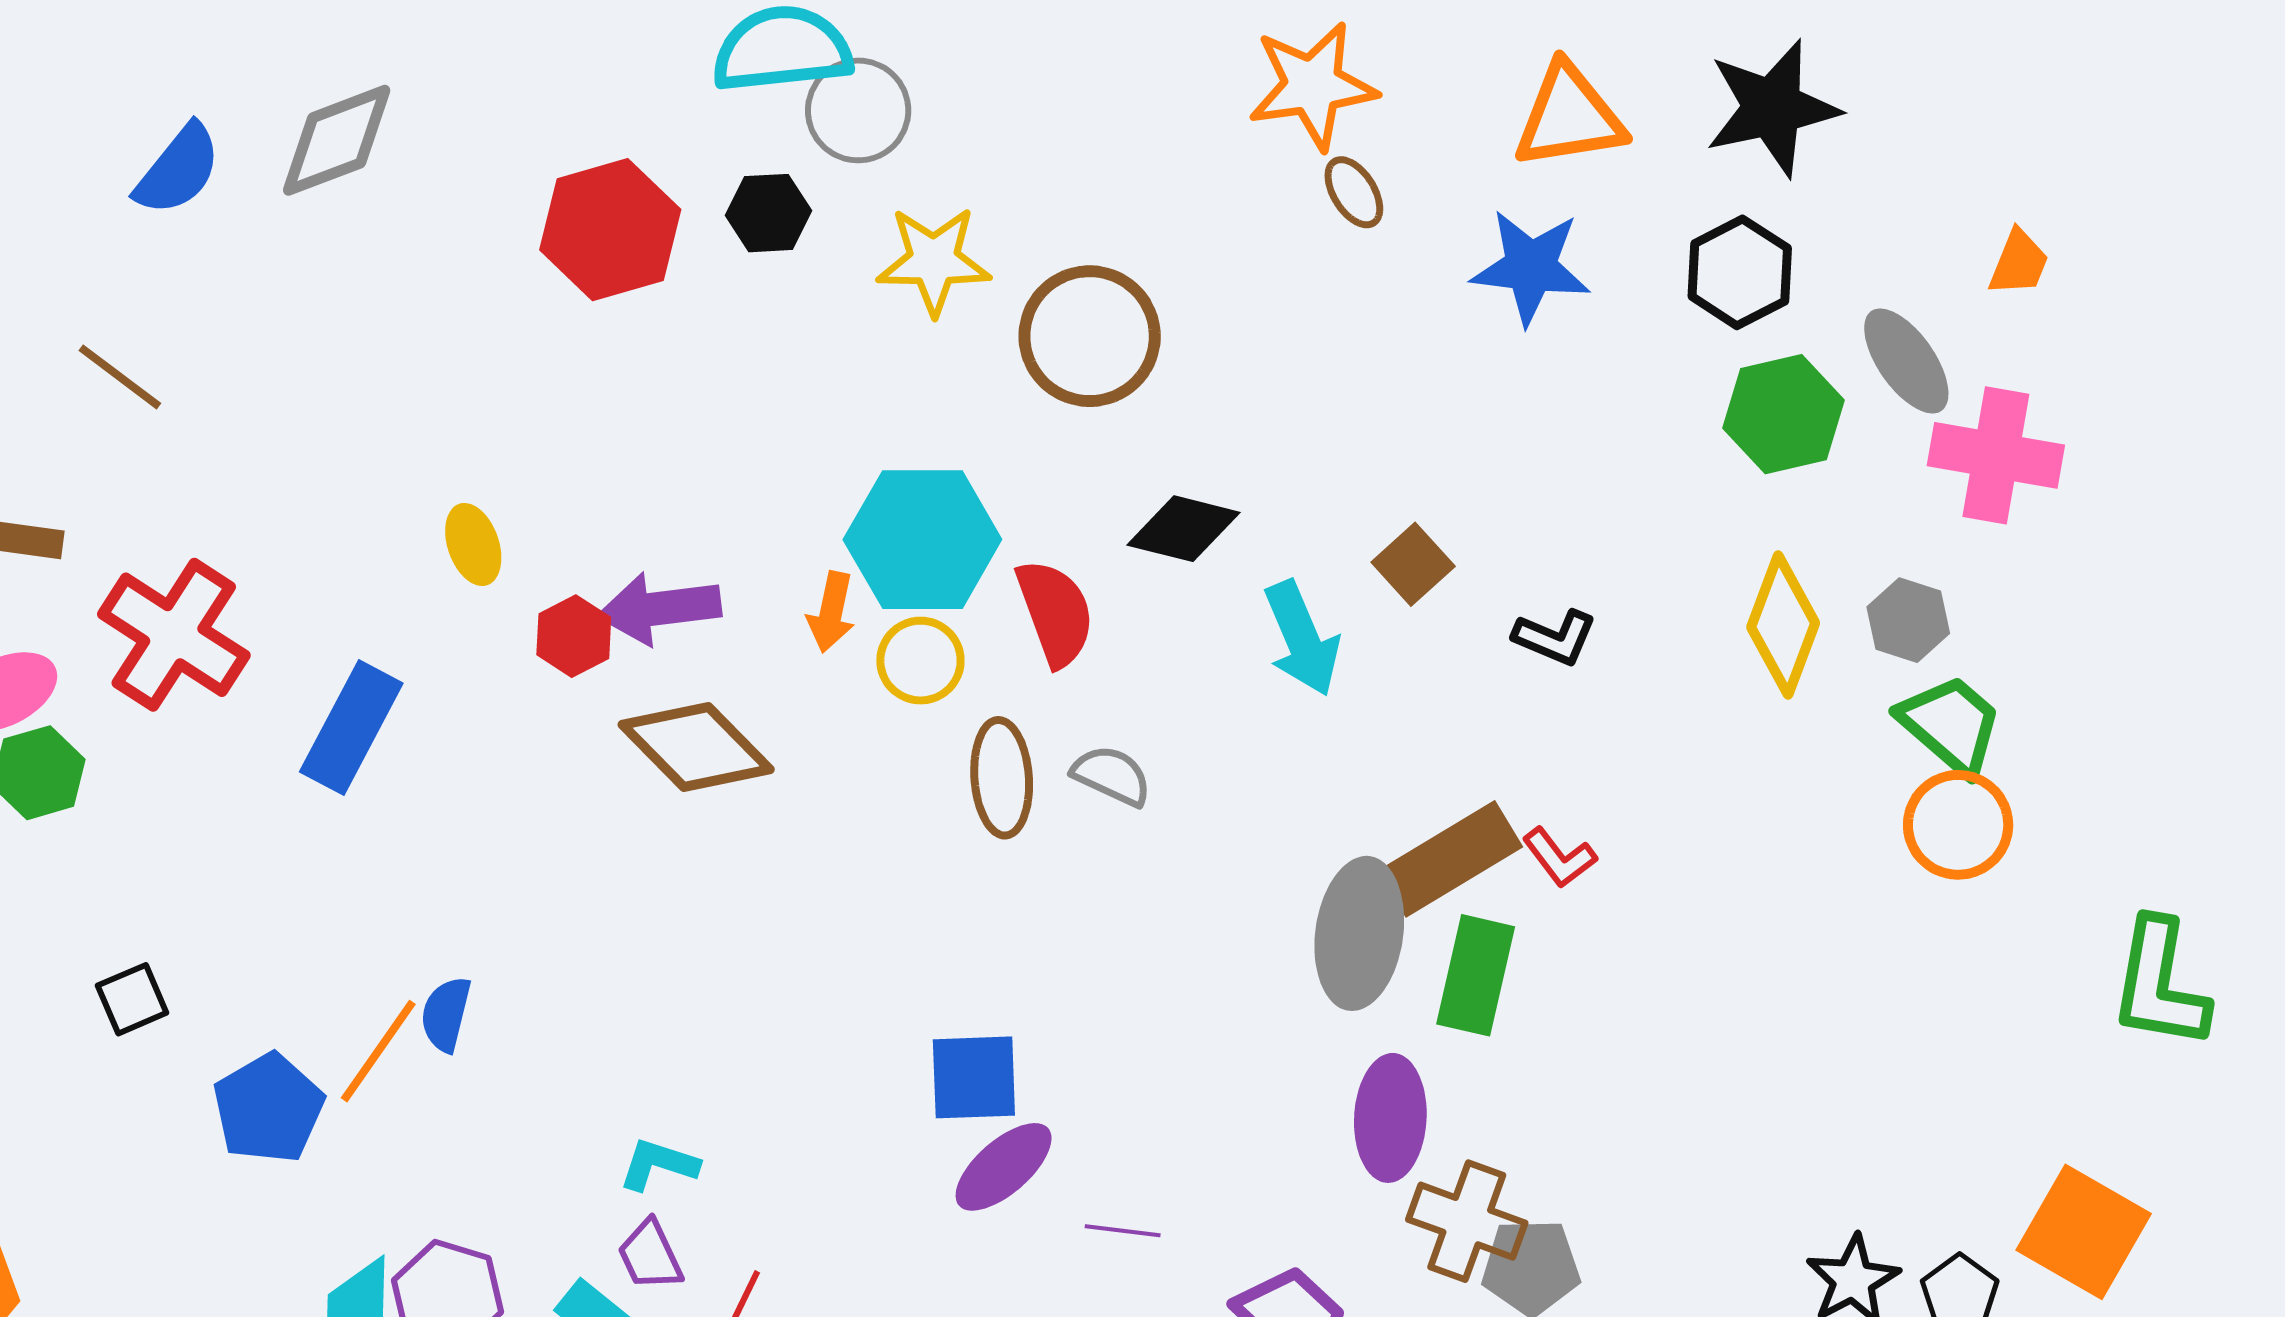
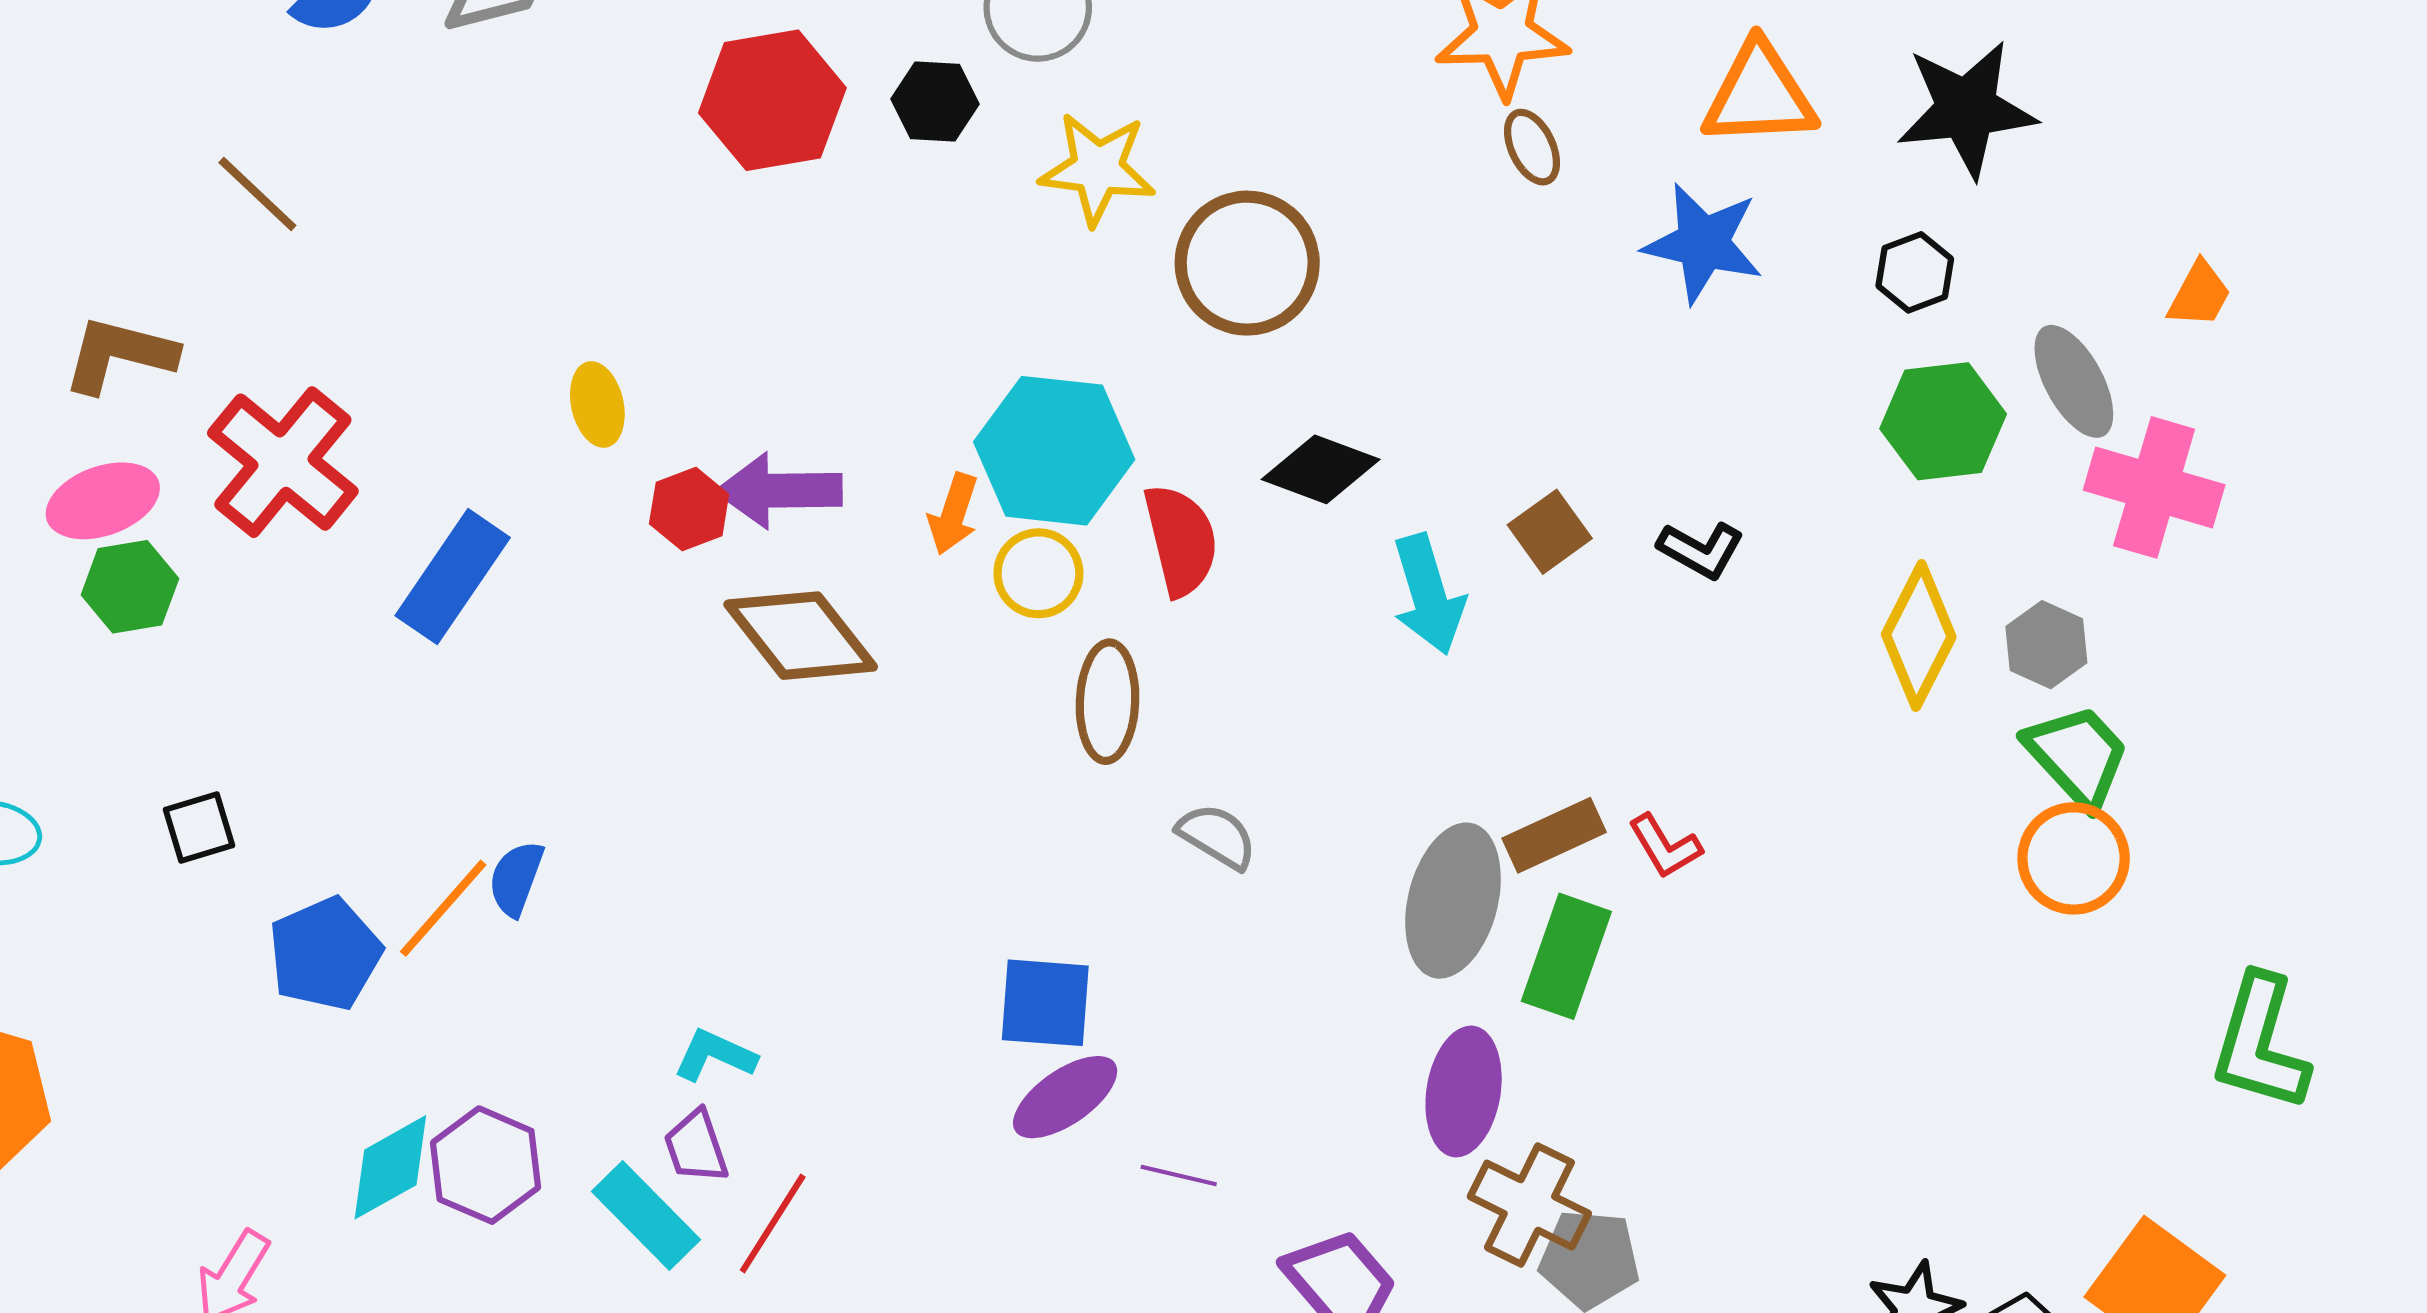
black hexagon: (1740, 272) -> (1915, 272), size x0.7
black L-shape: (1555, 637) -> (1701, 550), moved
gray semicircle: (1112, 776) -> (1217, 836), moved
brown rectangle: (1450, 859) -> (1554, 835), size x0.7

